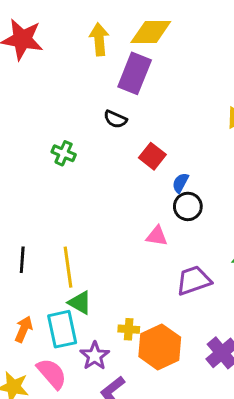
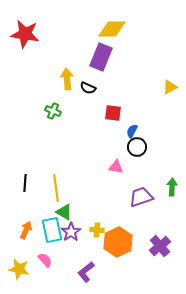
yellow arrow: (99, 39) -> (67, 79), moved
red square: (152, 156) -> (113, 113), turned -30
purple star: (95, 356) -> (71, 232), moved
pink semicircle: (52, 374) -> (45, 260), size x0.7

